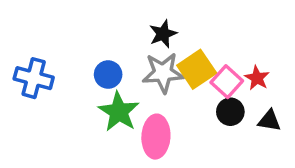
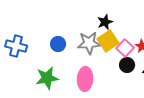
black star: (163, 34) -> (105, 22), moved
green star: (119, 112) -> (47, 78), moved, turned 30

